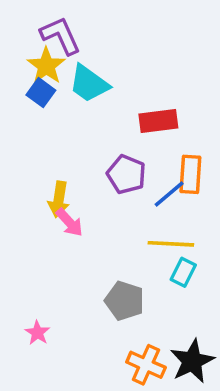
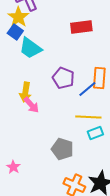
cyan trapezoid: (89, 84) -> (30, 48), moved
red rectangle: (158, 121) -> (81, 27), moved
cyan rectangle: (183, 272) -> (95, 133), turned 42

